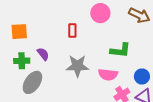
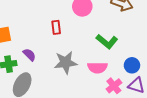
green L-shape: (120, 50) -> (107, 41), turned 40

